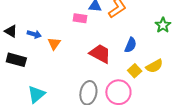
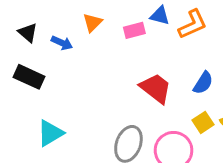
pink rectangle: (80, 18) -> (134, 30), turned -32
orange triangle: (54, 44) -> (92, 23), moved

